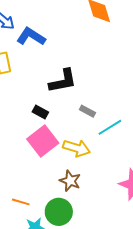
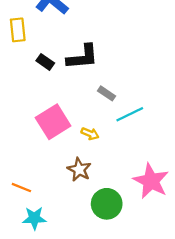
black rectangle: (40, 112) -> (45, 62), moved
yellow arrow: (76, 148) -> (90, 134), size x0.6
green circle: (59, 212) -> (107, 204), moved

